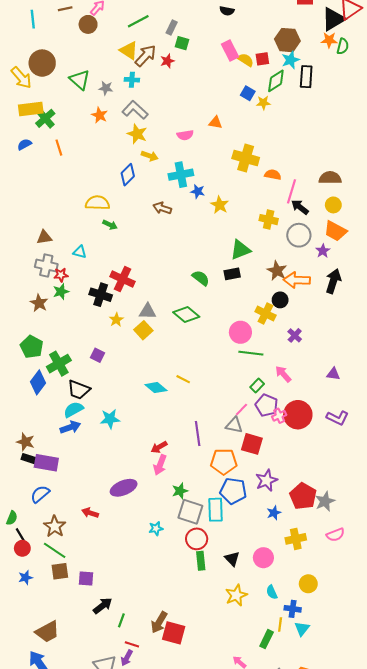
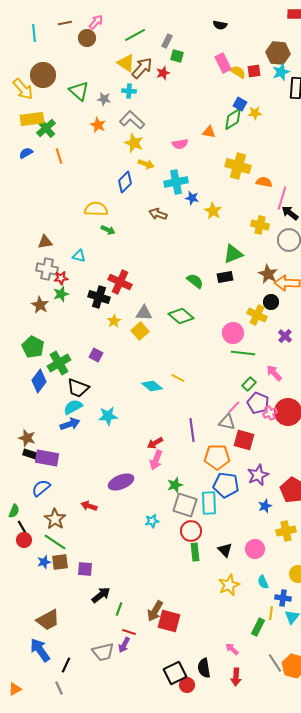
green diamond: (276, 81) -> (233, 119), moved
blue star: (25, 578) -> (44, 562), moved

